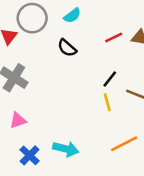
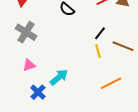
cyan arrow: (66, 149) -> (59, 77), moved, turned -54

